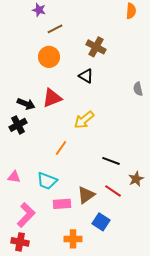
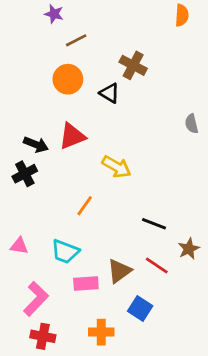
black triangle: (86, 76) -> (110, 93), moved
yellow arrow: (84, 120) -> (117, 167), turned -110
red cross: (20, 242) -> (43, 336), moved

